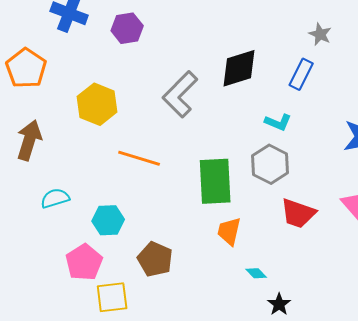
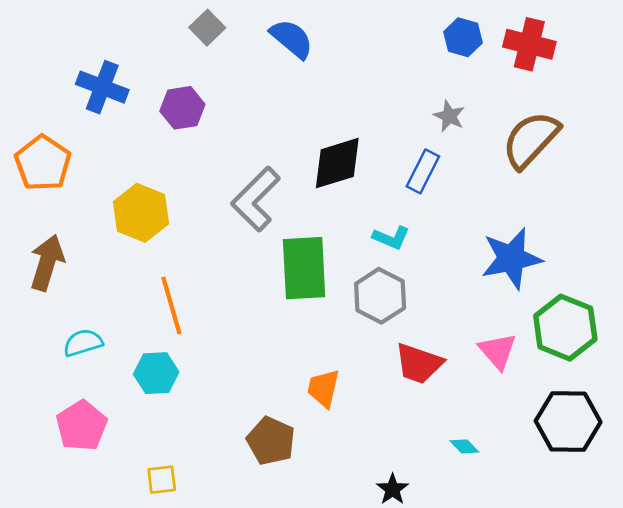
orange line: (139, 158) -> (171, 305), moved, turned 57
green rectangle: (215, 181) -> (304, 268), moved
brown pentagon: (155, 259) -> (271, 441), moved
pink pentagon: (84, 262) -> (82, 426), moved
cyan diamond: (256, 273) -> (464, 446), moved
yellow square: (112, 297) -> (162, 480), size x0.7

